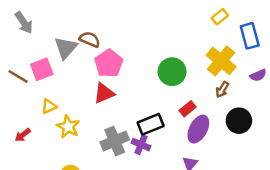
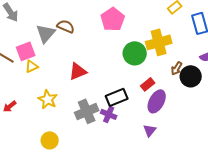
yellow cross: (221, 61) -> (159, 42), moved, turned 35
pink pentagon: (109, 63) -> (113, 19), moved
yellow triangle: (49, 106) -> (32, 66), moved
black circle: (239, 121) -> (191, 76), moved

